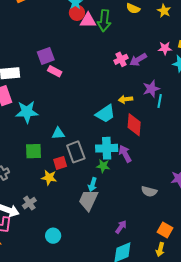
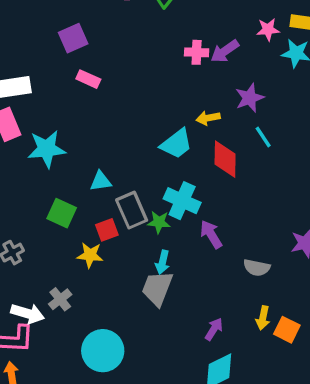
purple square: (46, 56) -> (73, 38), moved
pink cross: (121, 59) -> (197, 52), turned 32
cyan line: (160, 101) -> (263, 137), moved, turned -40
cyan cross: (107, 148) -> (182, 201), turned 30
green square: (34, 151) -> (62, 213), turned 30
purple arrow: (125, 154) -> (211, 234), moved
green star: (103, 166) -> (159, 222), moved
cyan circle: (53, 236) -> (103, 351), size x1.6
yellow arrow: (160, 250) -> (263, 318), moved

